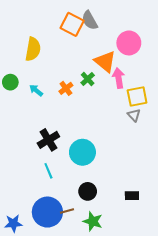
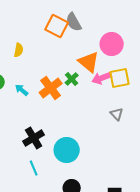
yellow semicircle: (33, 49) -> (19, 50), size x0.6
pink arrow: (119, 78) -> (102, 78), turned -102
orange cross: (66, 88) -> (51, 88), size x1.6
yellow square: (137, 97) -> (120, 78), moved

